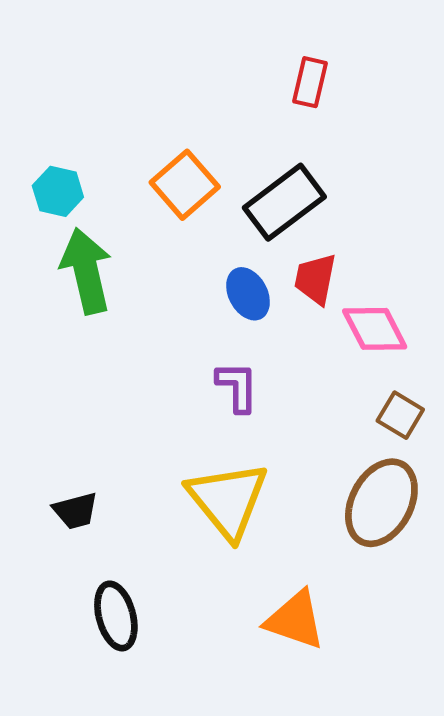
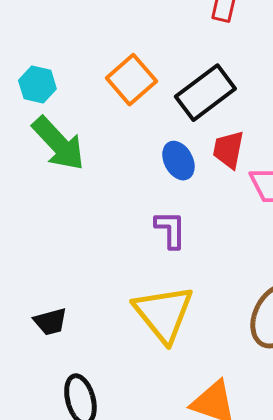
green arrow: (86, 271) -> (58, 144), turned 150

